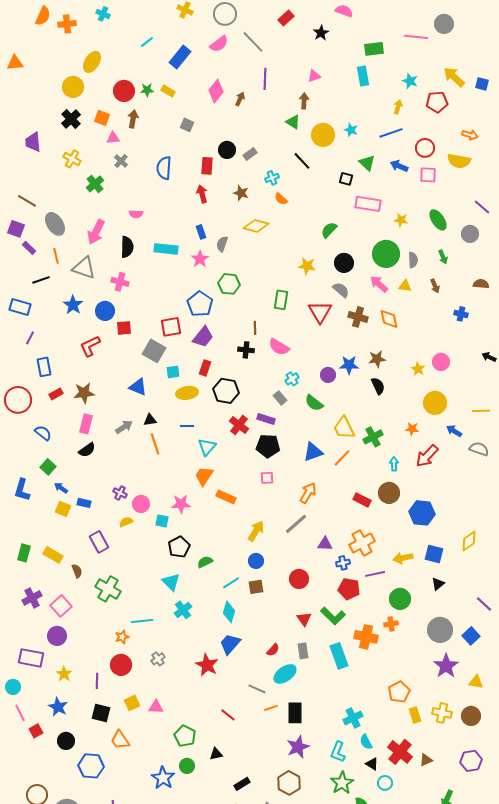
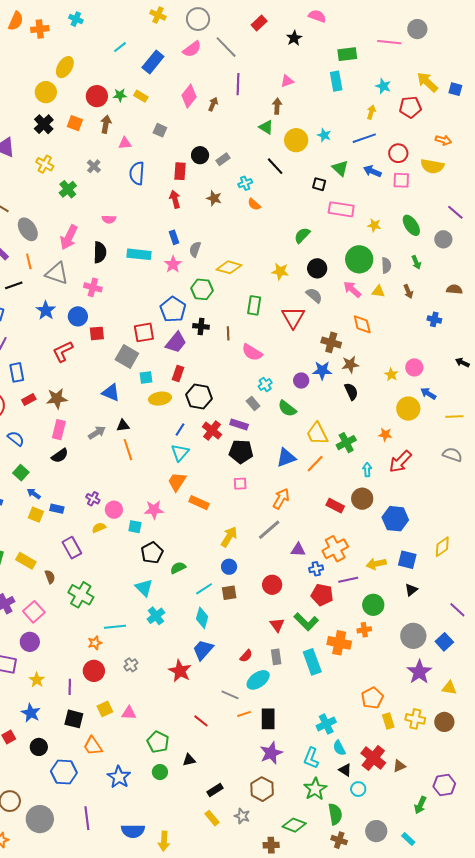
pink triangle: (113, 138) -> (125, 143), moved
yellow diamond: (256, 226) -> (229, 267), moved
brown cross: (358, 317) -> (331, 342), moved
black cross: (246, 350) -> (201, 326), moved
blue line: (187, 426) -> (180, 430), moved, turned -56
blue arrow: (454, 431) -> (428, 394), moved
purple hexagon: (471, 761) -> (444, 785), moved
blue star: (163, 778) -> (119, 777), moved

